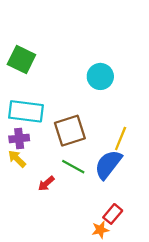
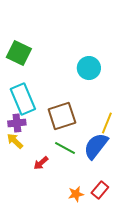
cyan rectangle: (26, 111) -> (23, 99), turned 60
orange star: (100, 230) -> (76, 194), moved

